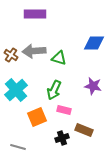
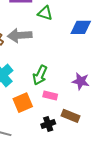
green triangle: (59, 58) -> (45, 13), moved
purple star: (93, 86) -> (81, 81), moved

